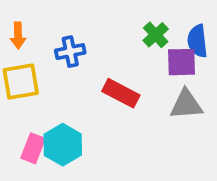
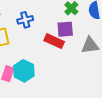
purple square: (181, 62) -> (65, 29), moved

